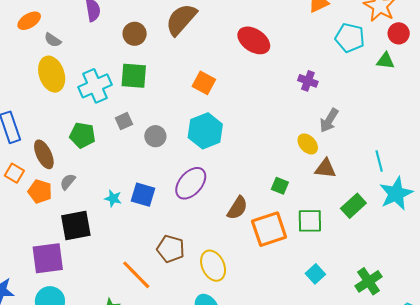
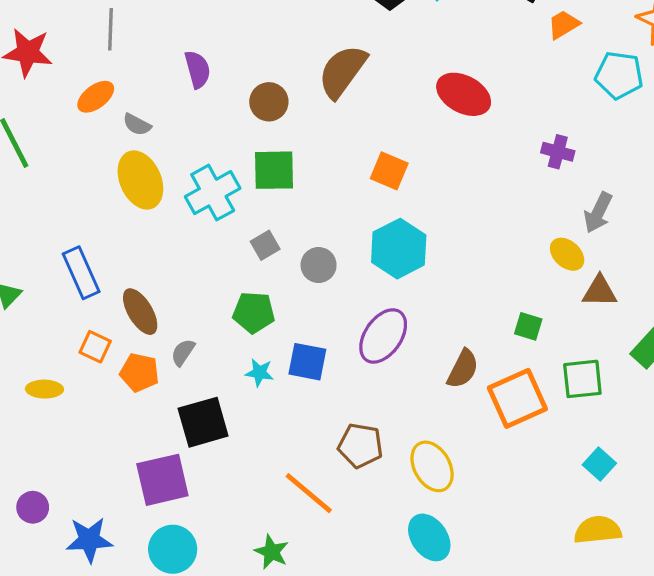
green pentagon: (82, 135) -> (254, 312), moved

